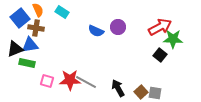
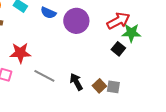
purple circle: (118, 27) -> (76, 21), size x1.6
blue semicircle: (96, 31) -> (48, 13), moved
red star: (70, 80) -> (20, 53), moved

